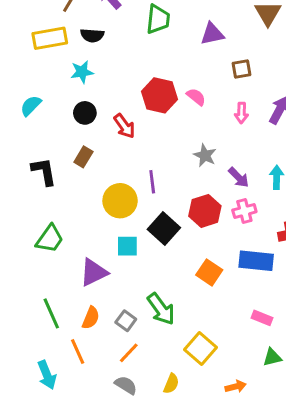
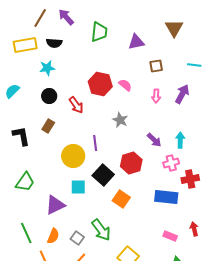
gray star: (205, 155) -> (120, 120), moved
pink cross: (244, 211) -> (171, 163), moved
orange square: (209, 272) -> (121, 199), moved

